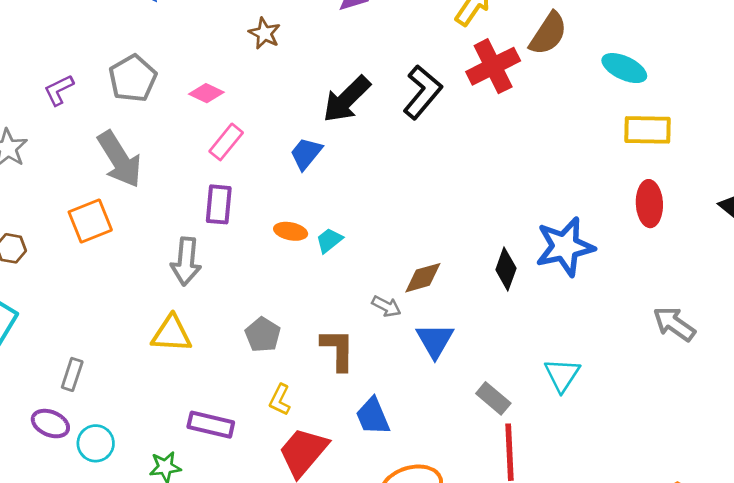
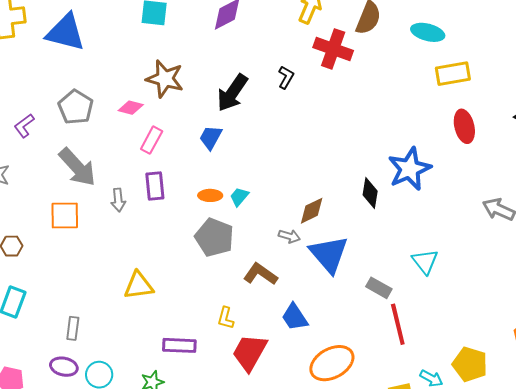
brown star: (265, 33) -> (165, 79), moved, size x1.6
red cross: (493, 66) -> (333, 49), turned -33
black L-shape: (422, 92) -> (286, 77), size x0.6
orange square: (90, 221) -> (65, 216), turned 32
gray arrow: (186, 261) -> (118, 200), moved, size x0.7
gray pentagon: (263, 335) -> (214, 237), moved, size x1.5
blue triangle: (435, 340) -> (329, 254), size x1.4
brown L-shape: (338, 350) -> (260, 274), turned -44

